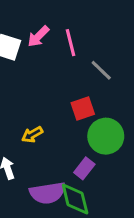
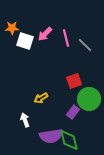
gray line: (101, 70) -> (85, 45), moved
purple rectangle: (84, 168) -> (73, 112), moved

